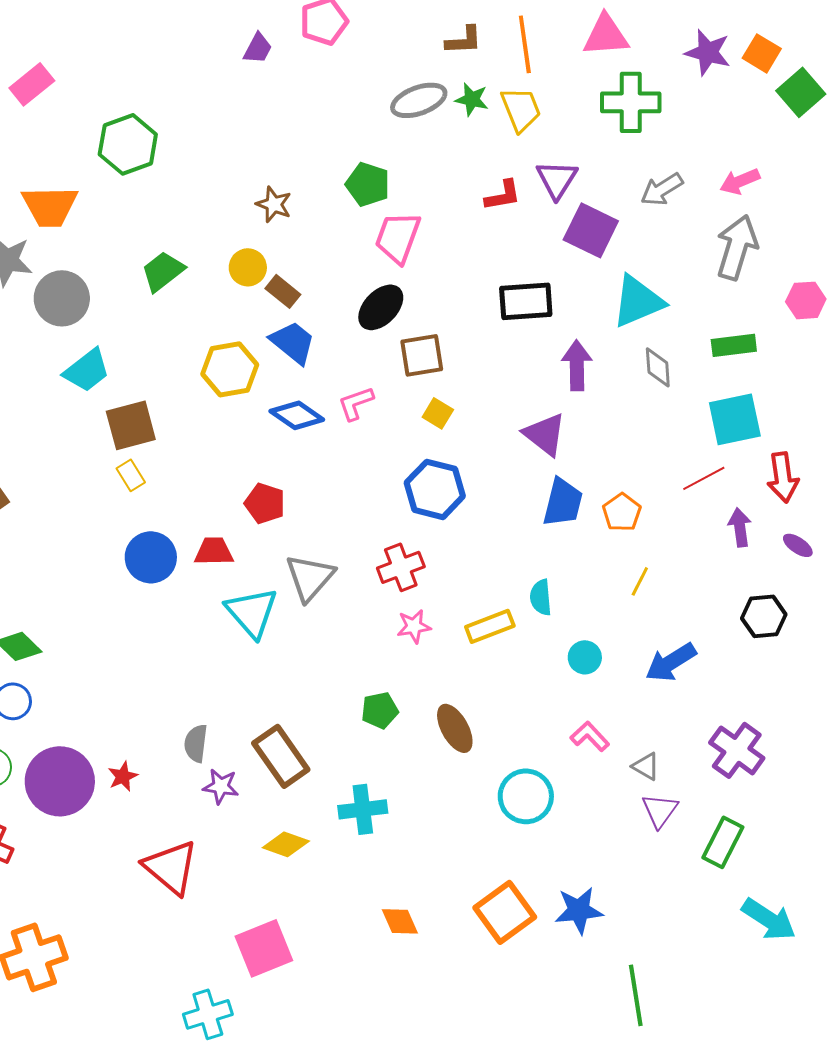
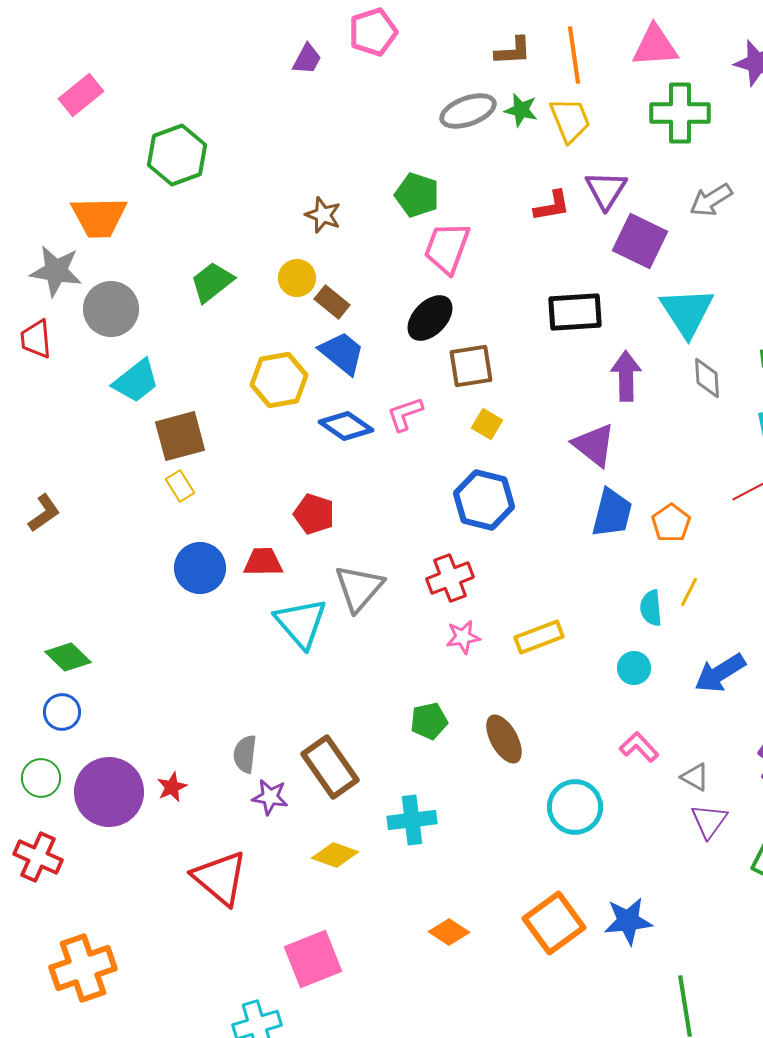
cyan triangle: (638, 301) -> (687, 312), turned -40
cyan semicircle: (541, 597) -> (651, 608), moved
orange diamond: (400, 921) -> (449, 932), turned -33

